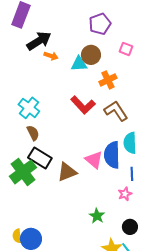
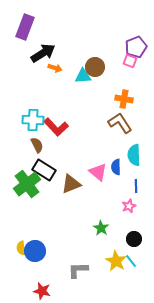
purple pentagon: (100, 24) -> (136, 47), moved
orange cross: (108, 80) -> (124, 99), moved, turned 36
red L-shape: (83, 105) -> (56, 127), moved
cyan cross: (29, 108) -> (33, 120), turned -35
blue semicircle: (112, 155) -> (116, 167), size x0.6

